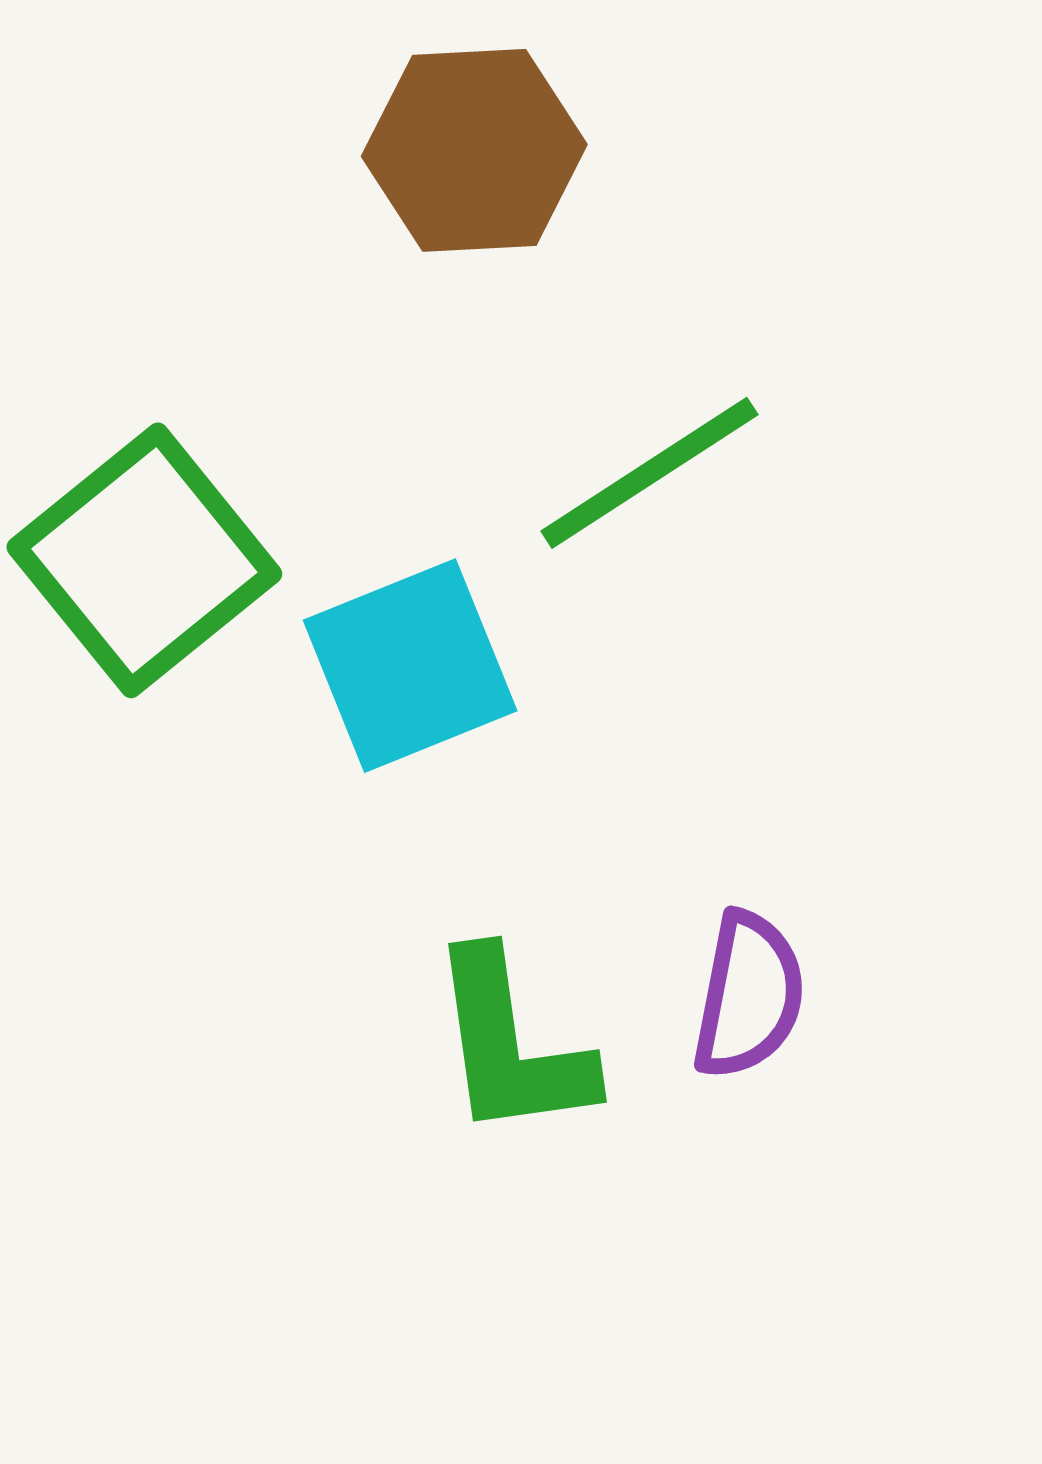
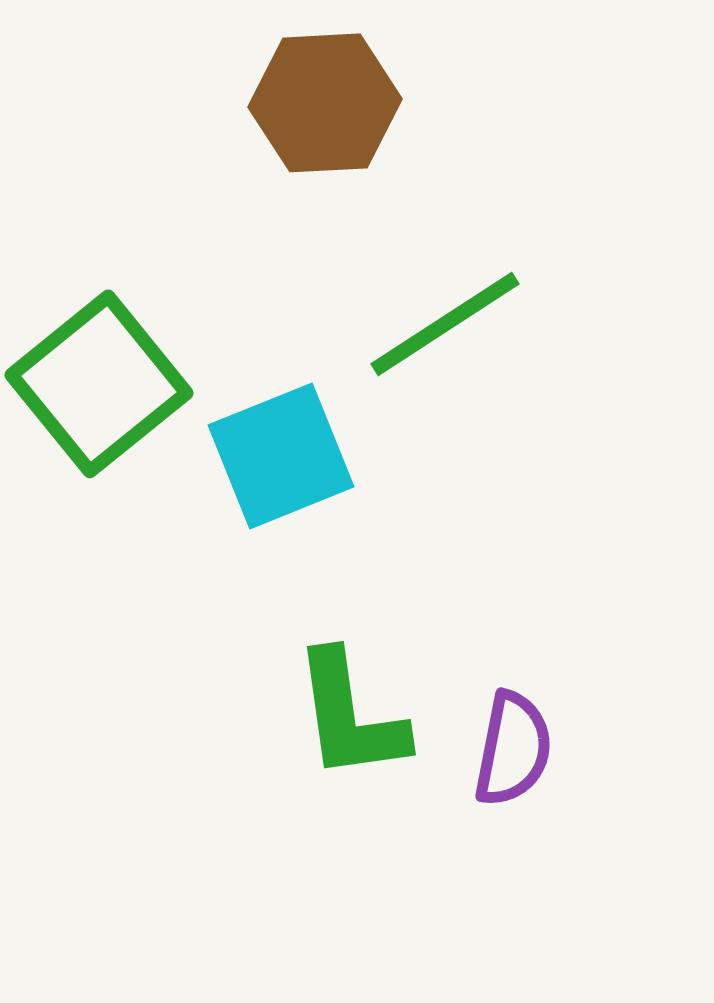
purple semicircle: (749, 995) -> (513, 749), moved

